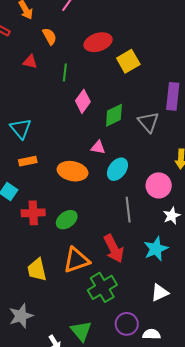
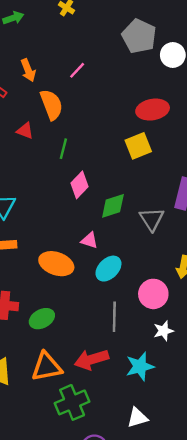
orange semicircle: (50, 36) -> (51, 105), size x1.5
red ellipse: (98, 42) -> (153, 110), moved
red arrow: (114, 249) -> (91, 359), turned 92

